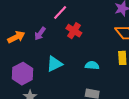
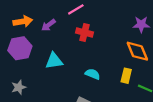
red cross: (74, 31) -> (84, 33), turned -35
purple hexagon: (23, 74) -> (20, 48), moved

